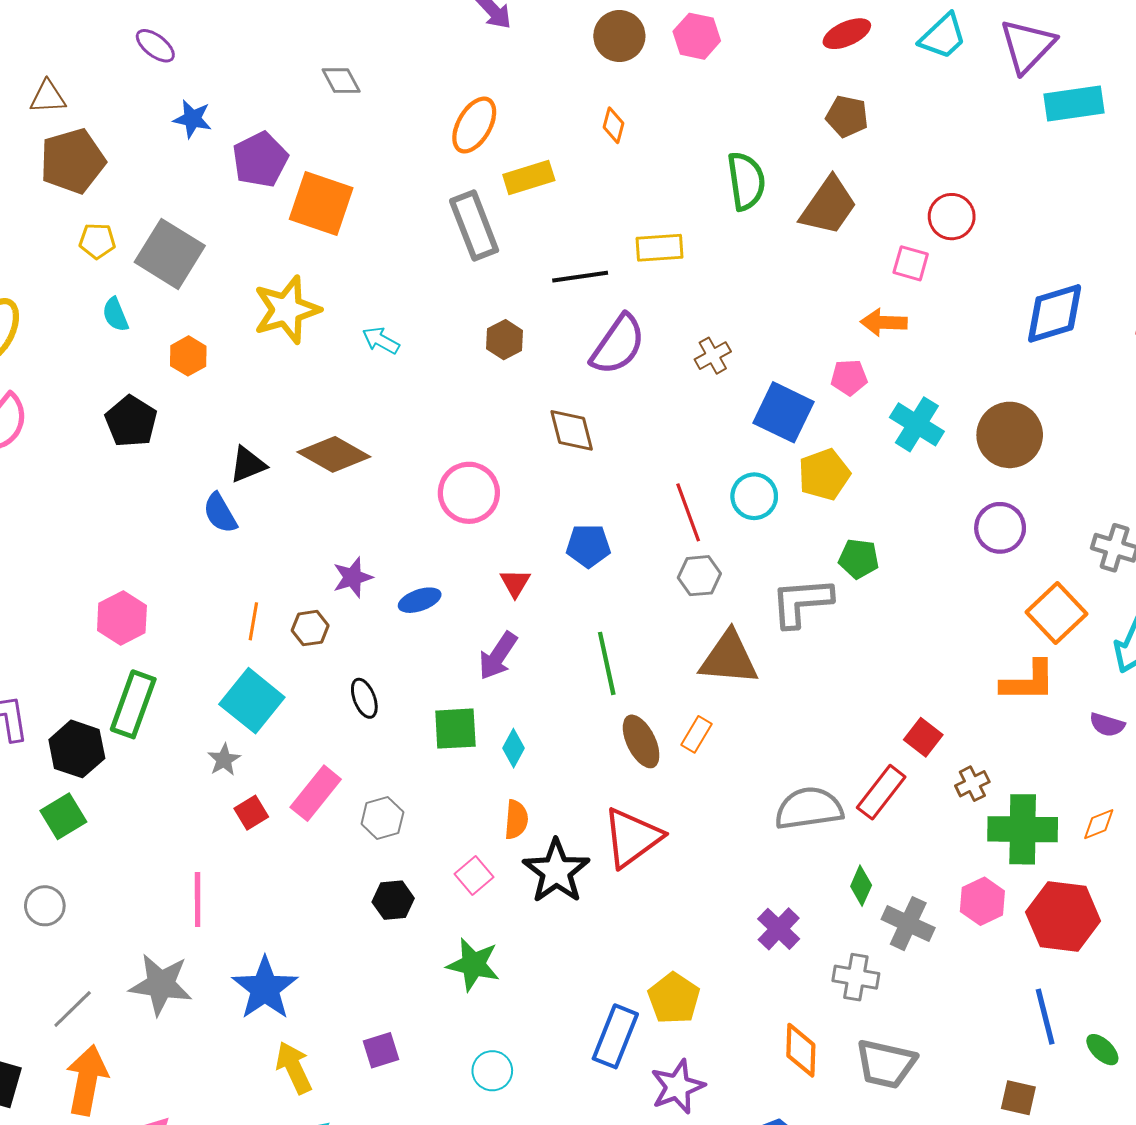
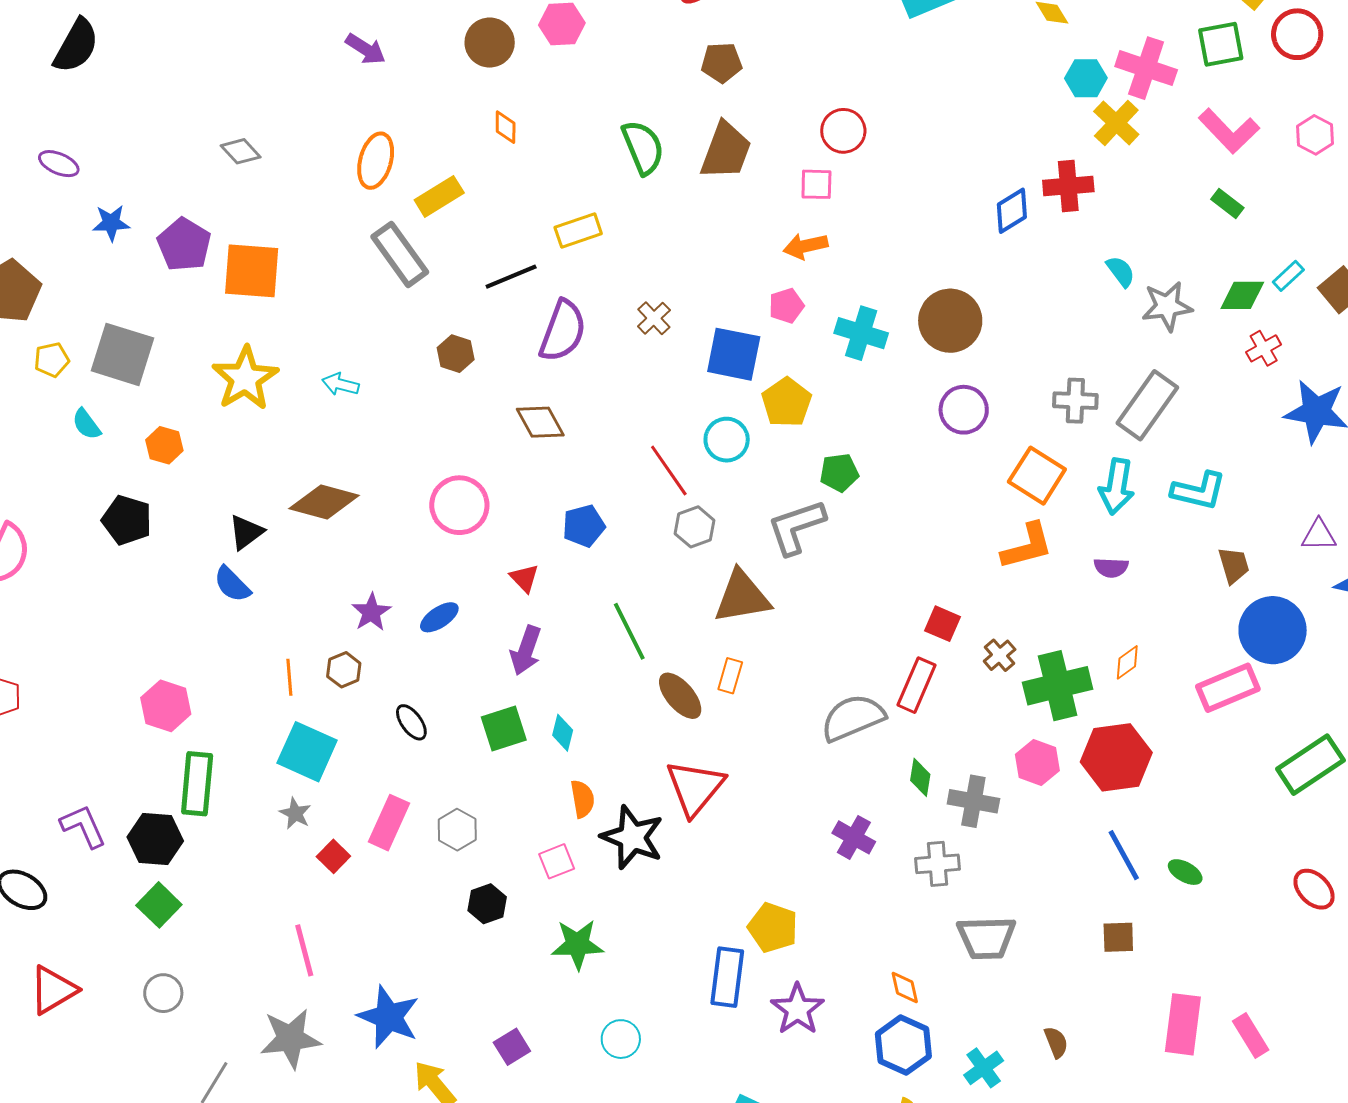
blue diamond: (1055, 313) -> (1012, 211), moved, size x0.7
pink square: (474, 876) -> (557, 861), turned 33
orange diamond: (801, 1050) -> (905, 988), moved, size x0.7

